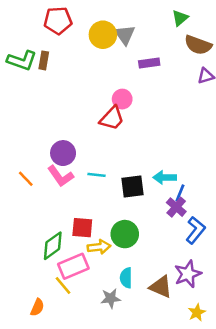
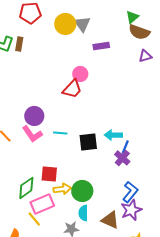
green triangle: (180, 18) -> (132, 17), moved
blue L-shape: (195, 230) -> (130, 192), moved
green circle: (125, 234) -> (82, 191), moved

